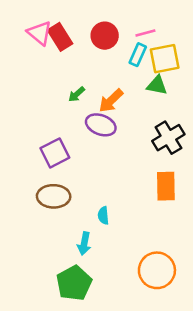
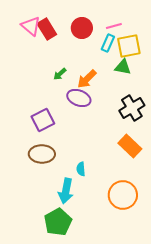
orange rectangle: (166, 186) -> (130, 146), turned -45
cyan arrow: (84, 244) -> (66, 191), size x1.4
orange circle: (157, 270) -> (123, 195), moved

